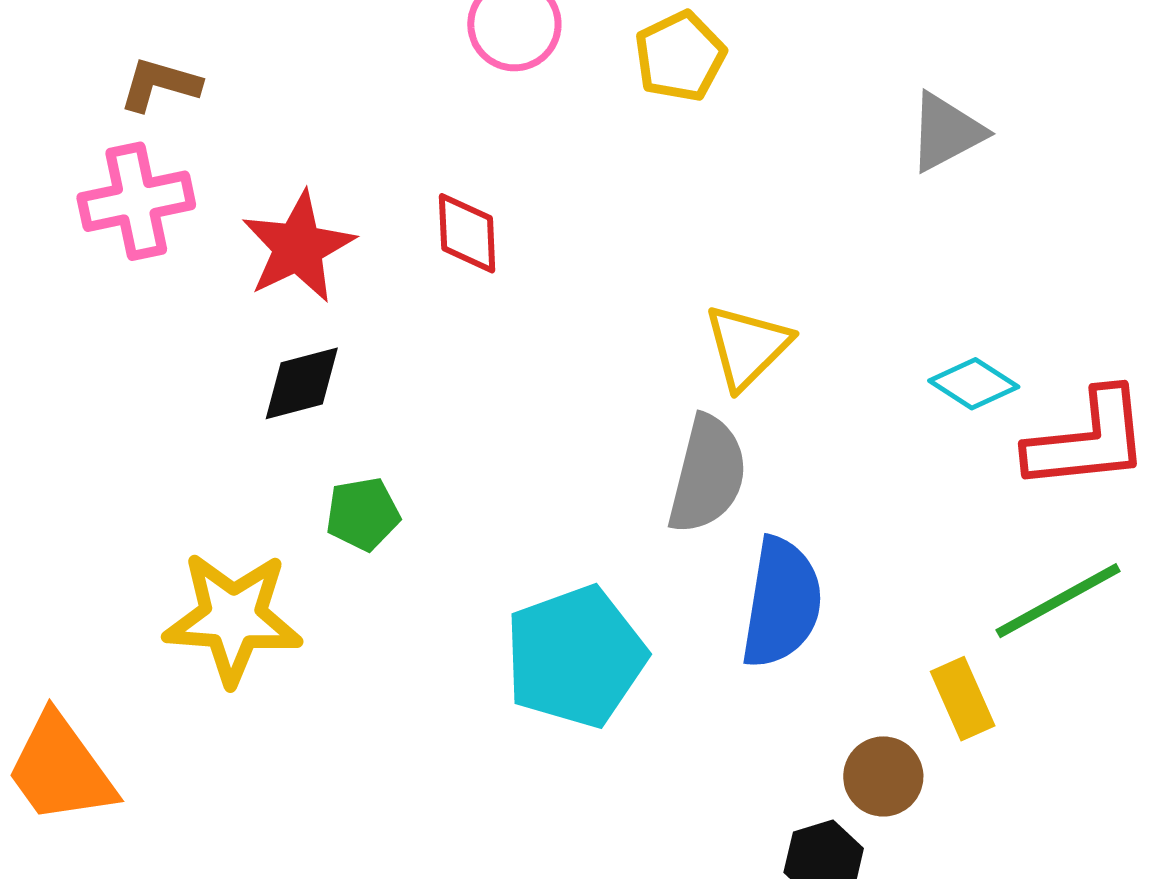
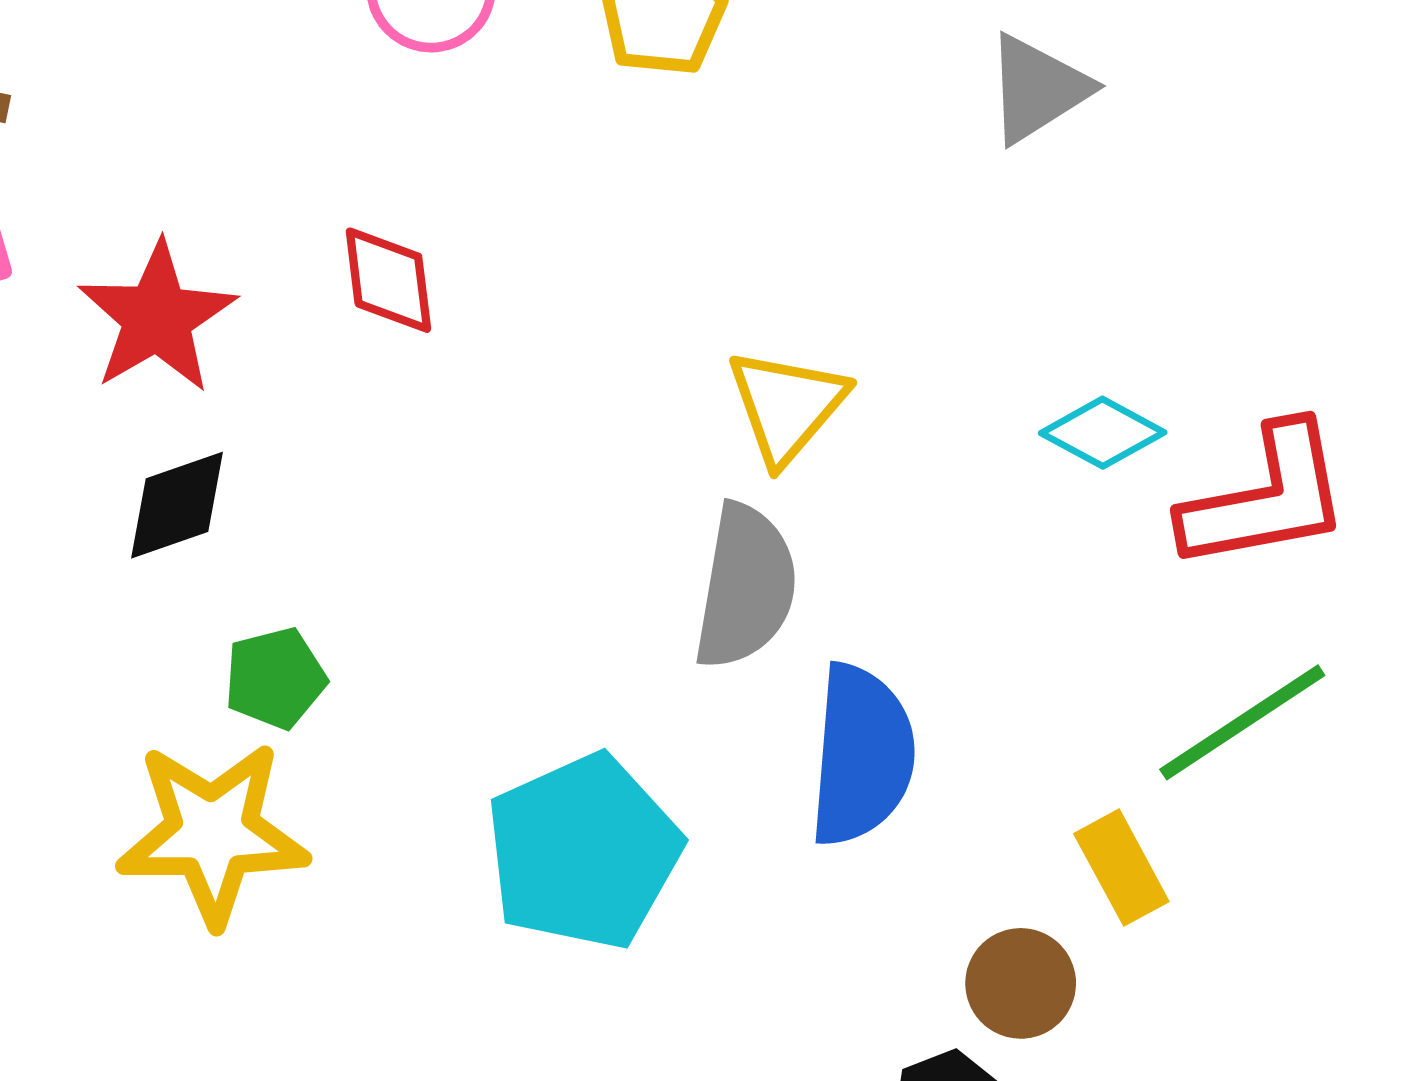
yellow star: (233, 618) -> (213, 833), moved

